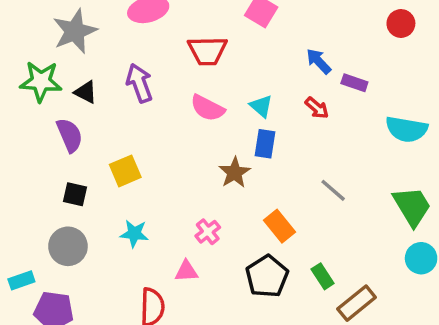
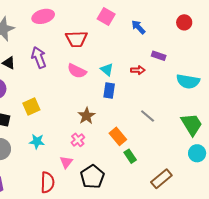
blue arrow: (319, 61) -> (138, 27), moved
red arrow: (317, 108) -> (138, 70), turned -40
brown star: (235, 173) -> (87, 116), moved
pink triangle: (186, 271) -> (66, 162), turned -48
black pentagon: (267, 276) -> (92, 177), moved
green rectangle: (323, 276) -> (130, 156), moved

